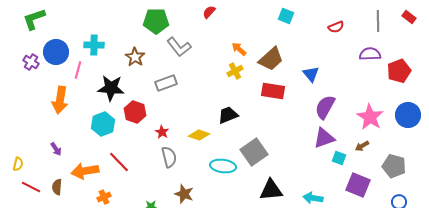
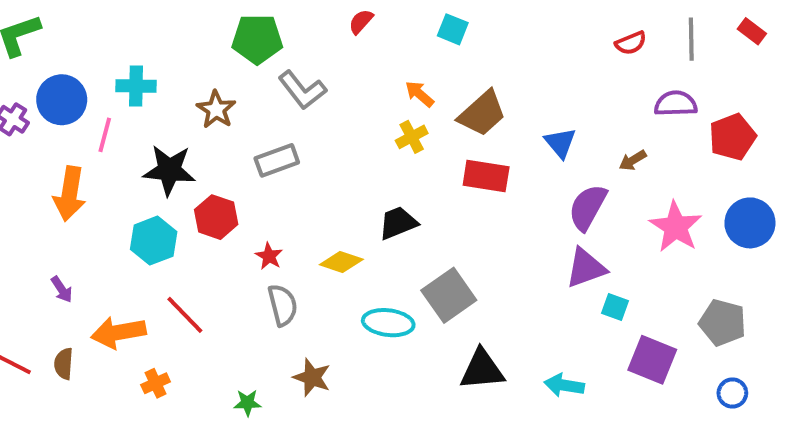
cyan square: (286, 16) -> (453, 29), moved
red semicircle: (336, 27) -> (631, 43), moved
brown arrow: (362, 146) -> (633, 160), moved

